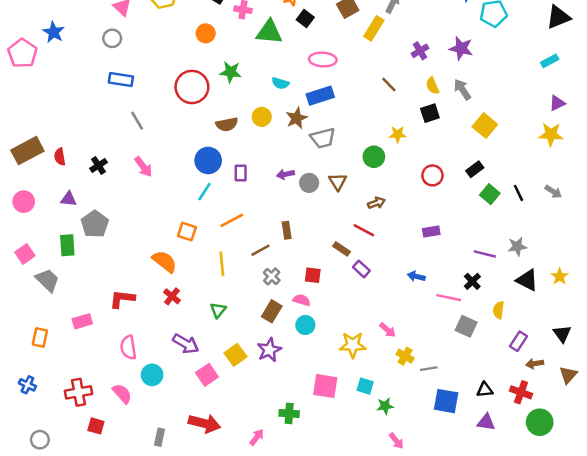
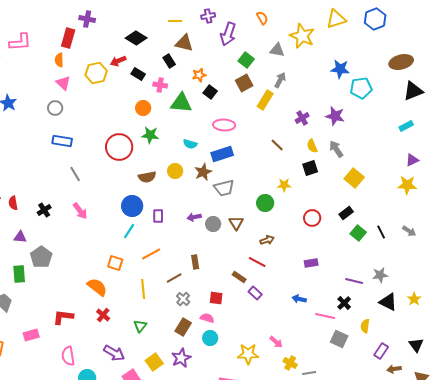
orange circle: (206, 33) -> (143, 108), moved

